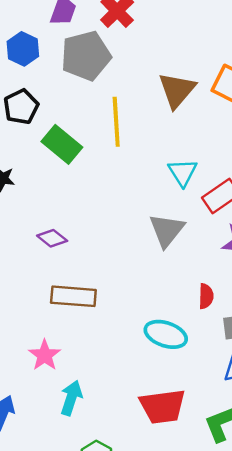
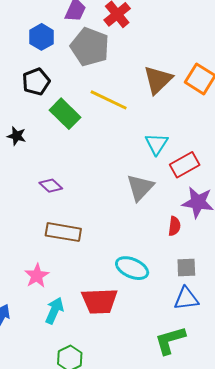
gray pentagon: (86, 56) -> (90, 47), turned 30
yellow line: (116, 122) -> (109, 100), turned -66
red semicircle: (206, 296) -> (174, 226), moved
red trapezoid: (163, 406) -> (100, 301), moved

